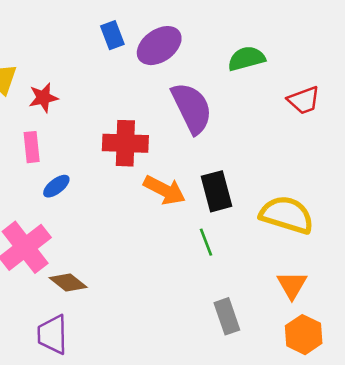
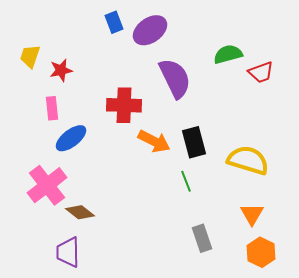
green semicircle: (246, 59) -> (228, 54), moved
blue ellipse: (56, 186) -> (71, 138), size x1.5

